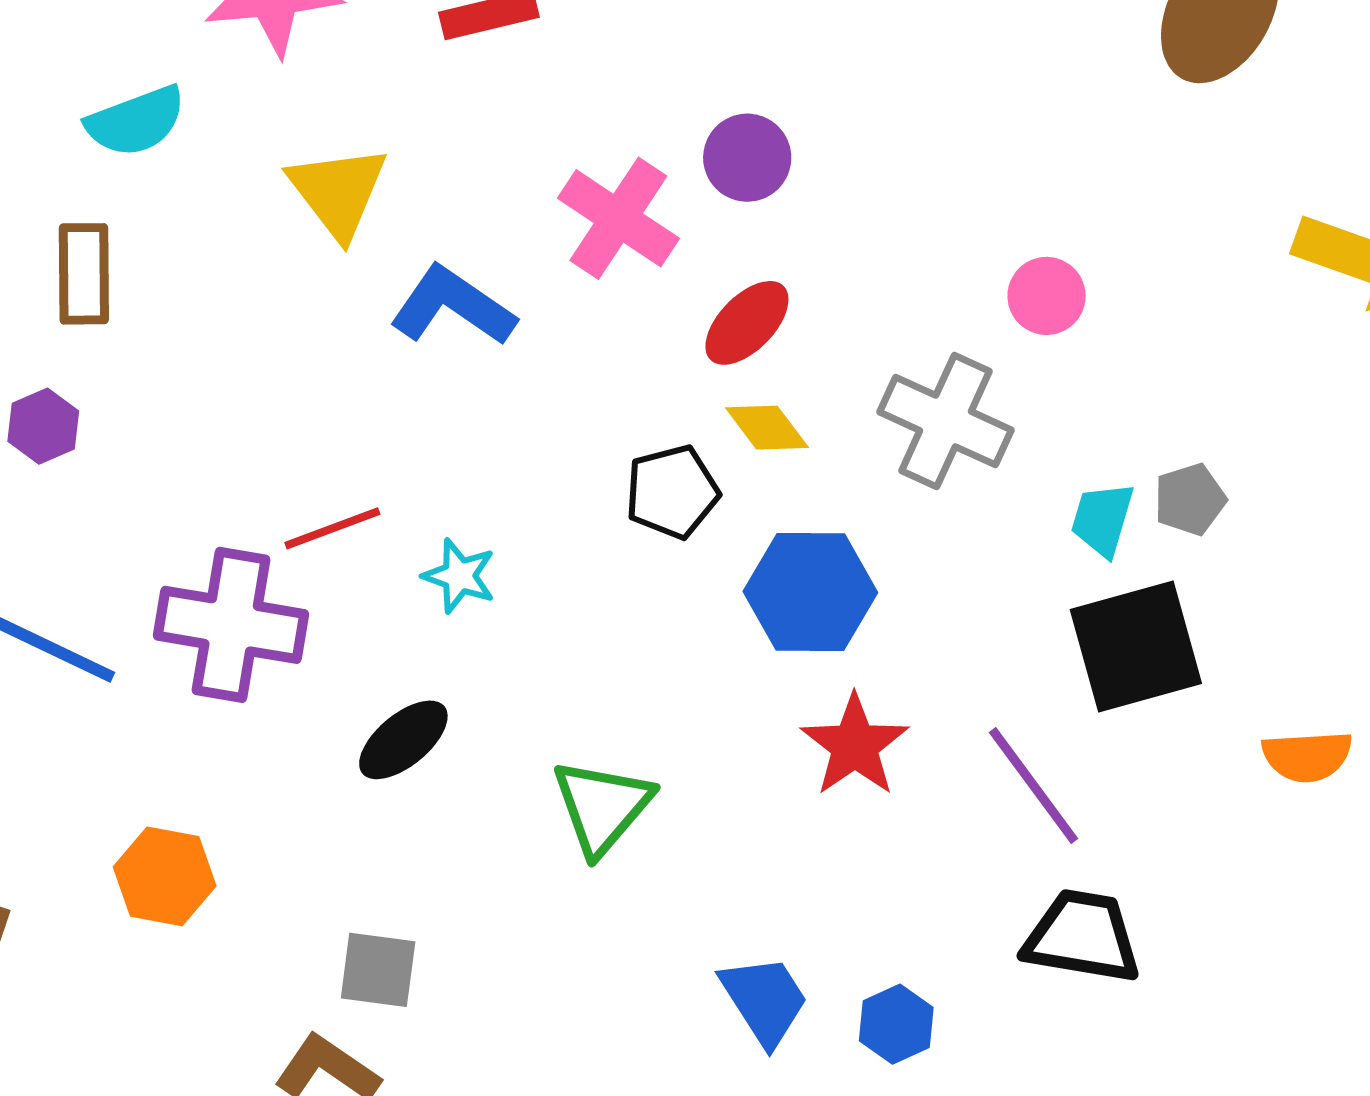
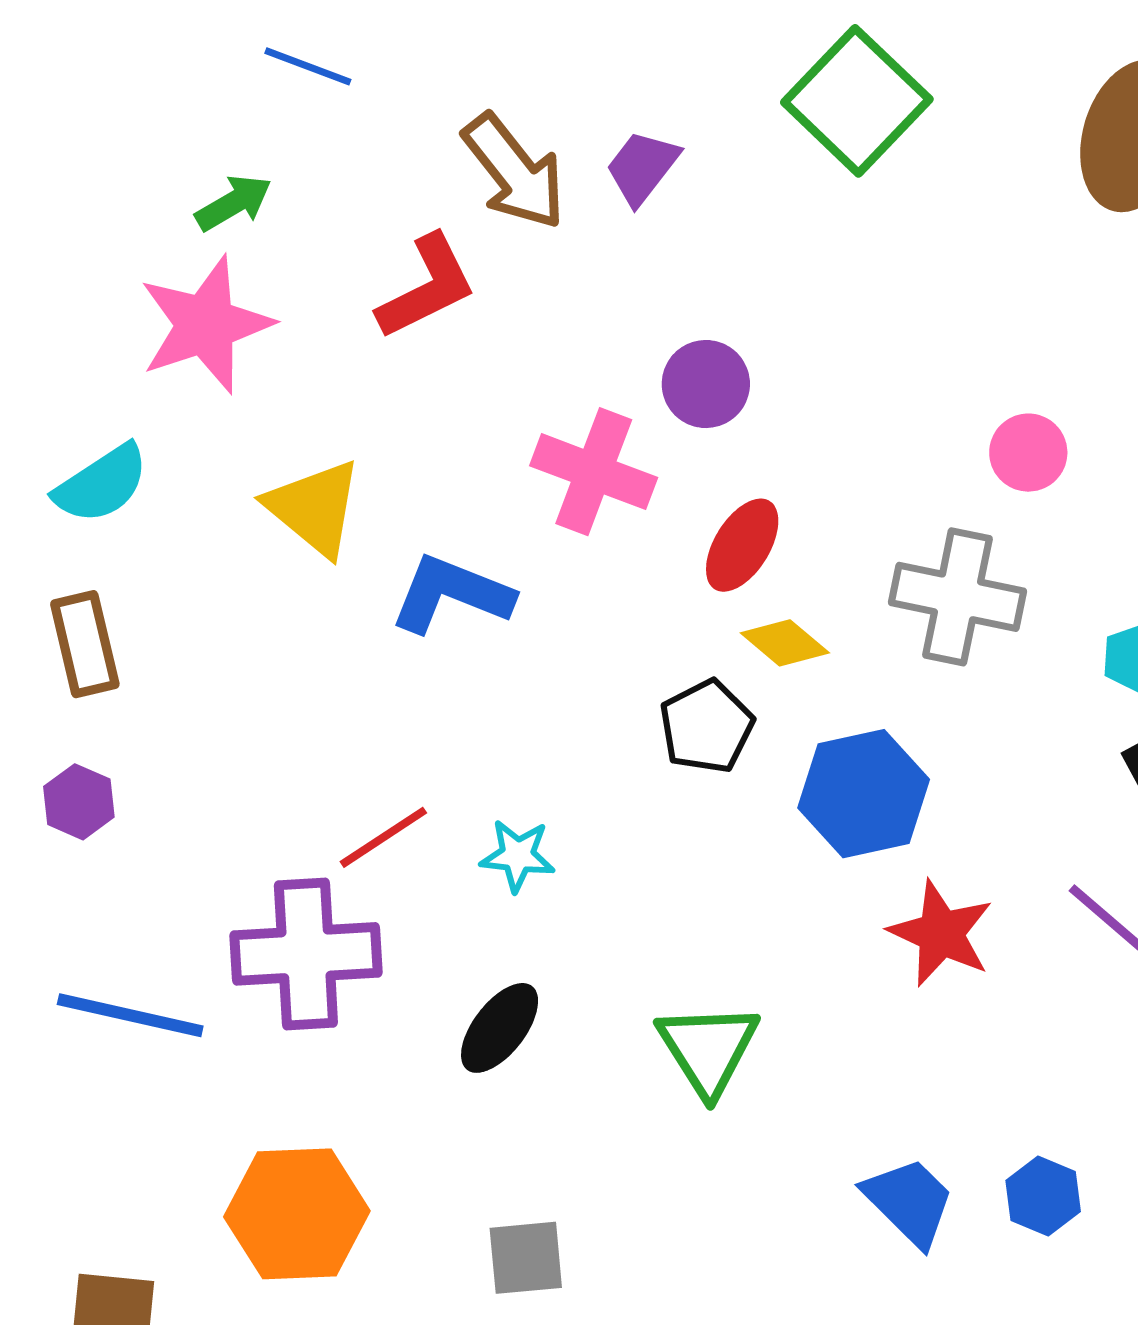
orange hexagon: (165, 876) -> (297, 1214), size x1.4

